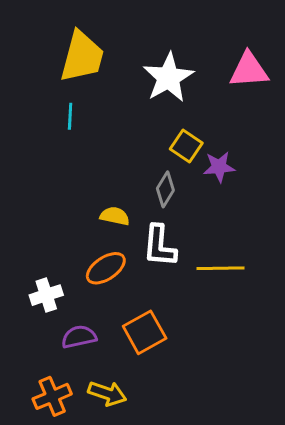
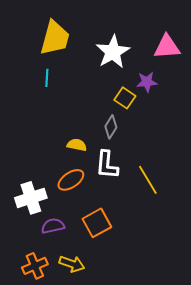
purple star: (219, 167) -> (147, 82), moved
yellow line: (221, 268) -> (148, 180), turned 60
white cross: (46, 295) -> (31, 198), size x1.4

